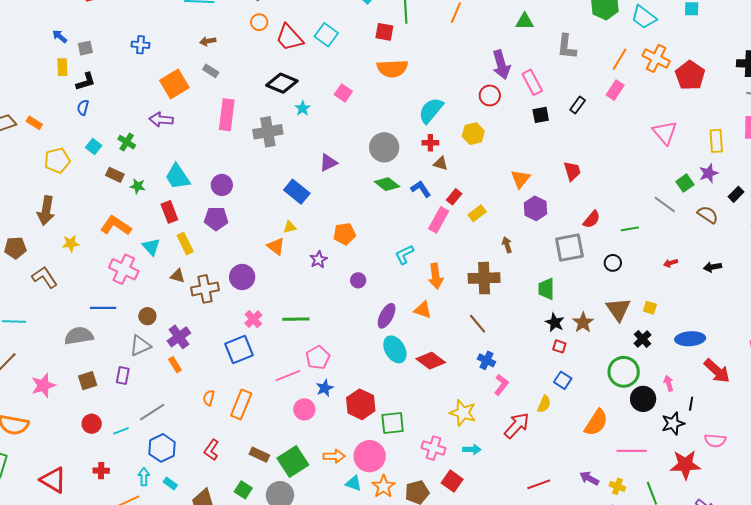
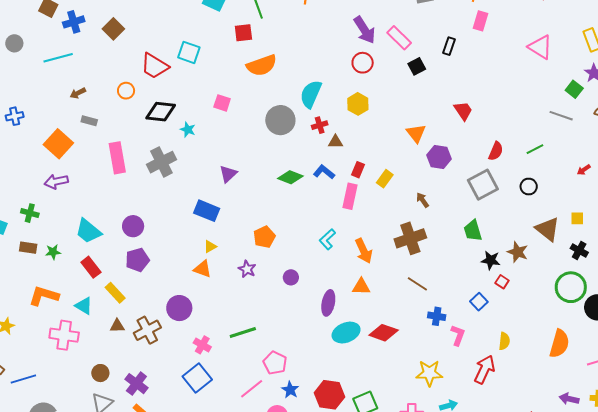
orange circle: (259, 22) -> (126, 91), moved
gray circle: (384, 147) -> (280, 120), moved
blue line: (103, 308) -> (23, 379), moved
red square: (559, 346) -> (502, 282), turned 32
cyan ellipse: (395, 349) -> (346, 333), turned -64
blue square: (563, 380) -> (479, 302), moved, turned 30

